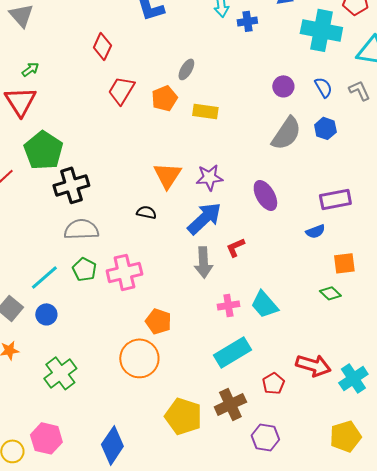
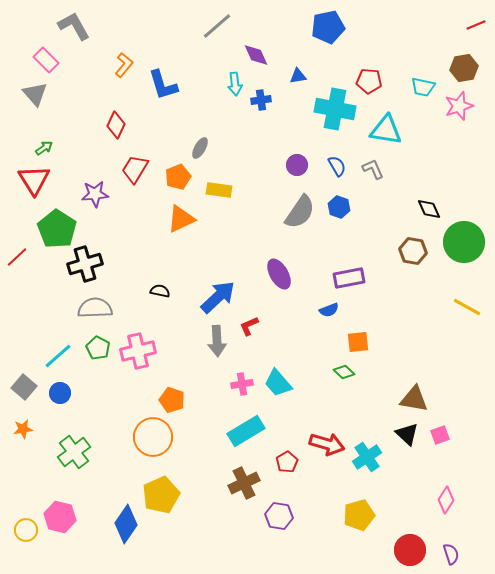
orange triangle: (167, 175) -> (181, 219), moved, turned 32
purple star: (209, 177) -> (95, 194), moved
yellow pentagon: (183, 416) -> (161, 495), moved, turned 30

